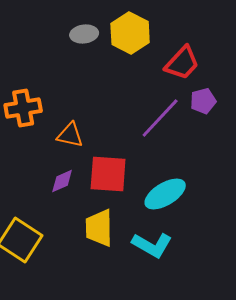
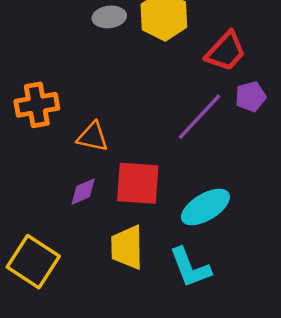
cyan L-shape: (152, 245) -> (190, 268), turned 39

